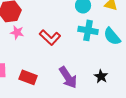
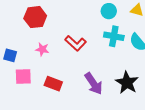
pink star: (17, 32) -> (42, 49), moved
black star: (101, 76) -> (127, 83), size x1.6

